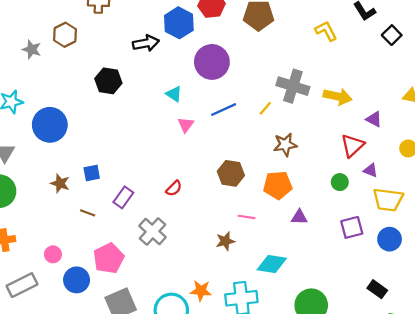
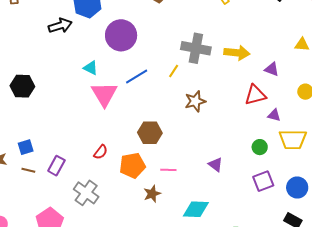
black hexagon: (108, 81) -> (22, 86), moved
pink triangle: (186, 125) -> (104, 94), size x1.8
red triangle: (352, 146) -> (255, 95), turned 35
green circle: (340, 182) -> (260, 147), moved
orange pentagon: (278, 185) -> (132, 165), moved
brown line: (88, 213) -> (28, 170), moved
purple triangle: (299, 217) -> (215, 165), turned 42
purple square: (352, 227) -> (263, 181), moved
blue circle: (390, 239) -> (297, 188), moved

